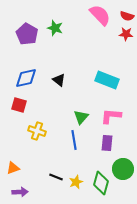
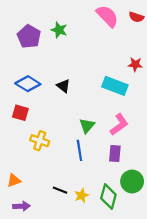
red star: (126, 34) -> (135, 64), moved
blue diamond: (26, 78) -> (28, 84), turned 45
pink L-shape: (111, 116) -> (119, 125), turned 140

